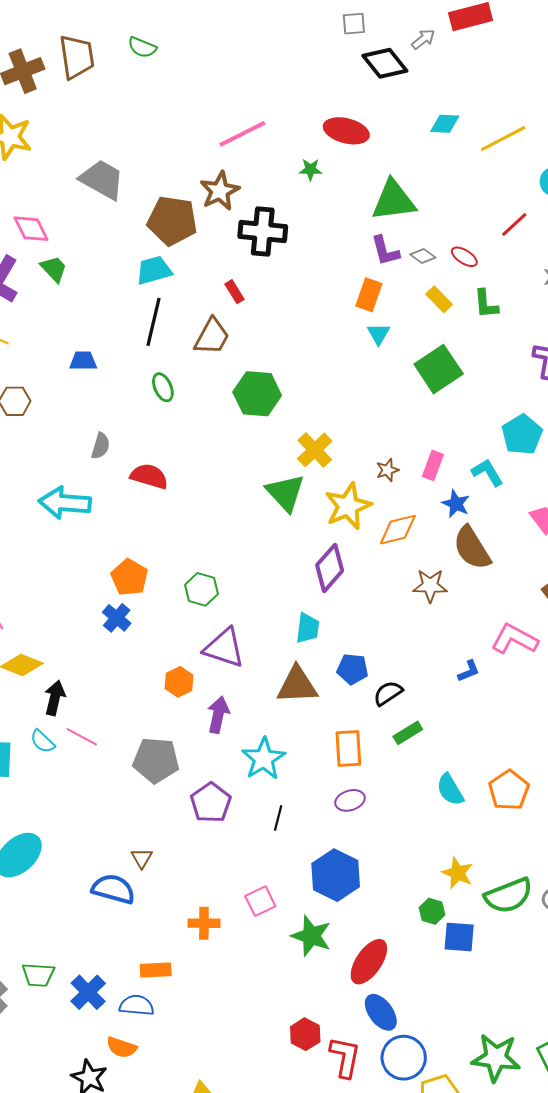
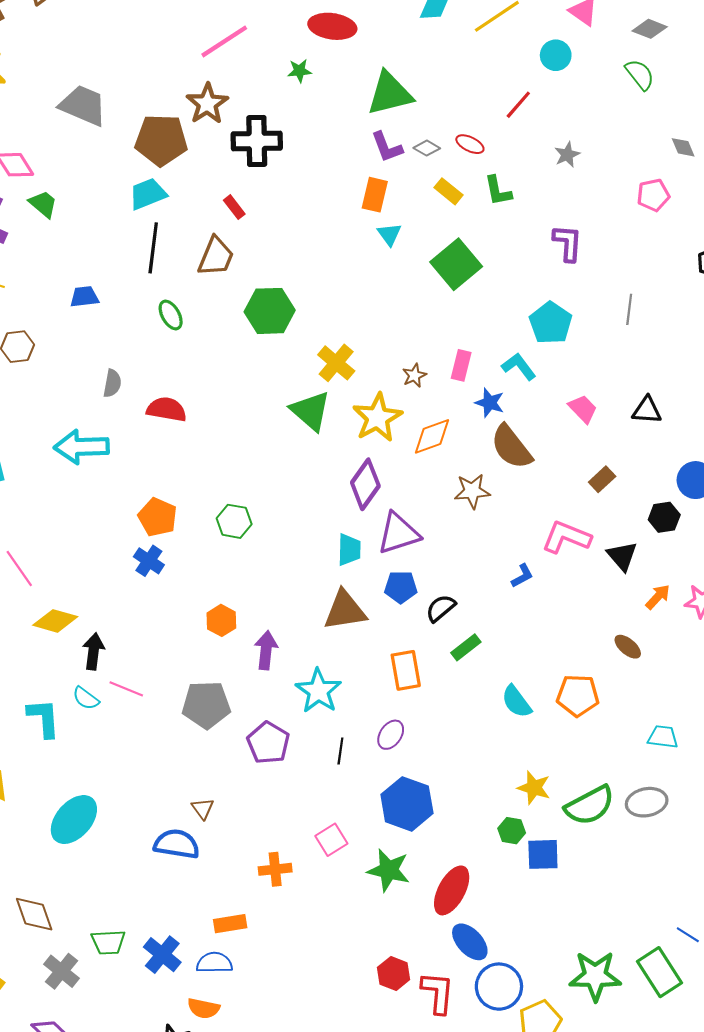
purple triangle: (224, 648) -> (398, 533), moved, turned -30
orange pentagon: (509, 790) -> (578, 695), turned -30
purple ellipse: (350, 800) -> (391, 735), moved, turned -32

